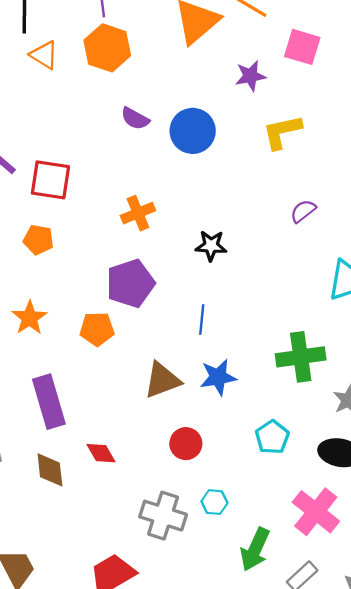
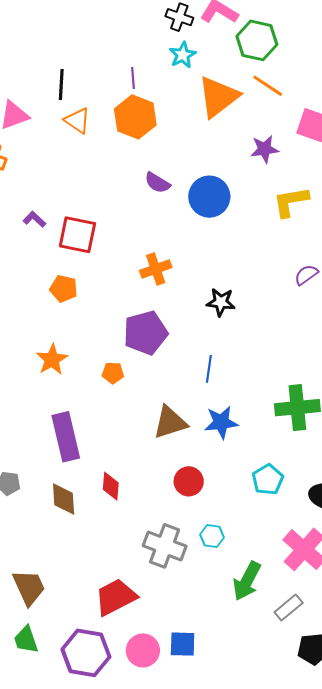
orange pentagon: (97, 329) -> (113, 373), size x0.7
red diamond: (101, 453) -> (111, 486), turned 32

